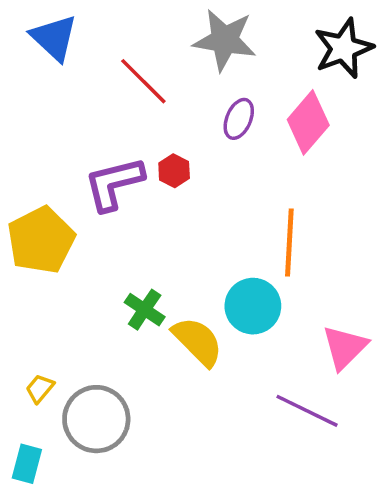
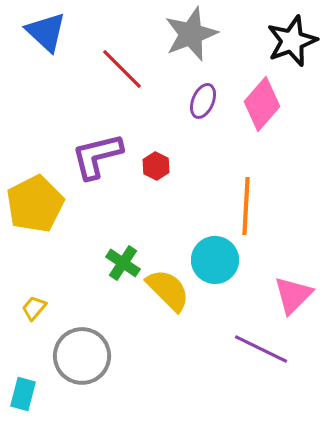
gray star: (225, 40) -> (191, 34), turned -30
red hexagon: (174, 171) -> (156, 166), moved
yellow trapezoid: (40, 388) -> (34, 308), moved

